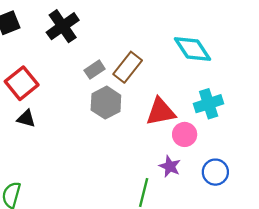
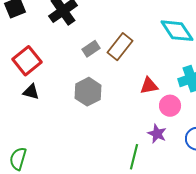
gray hexagon: (106, 103) -> (88, 92), moved
red triangle: (161, 112) -> (149, 86), size x0.7

